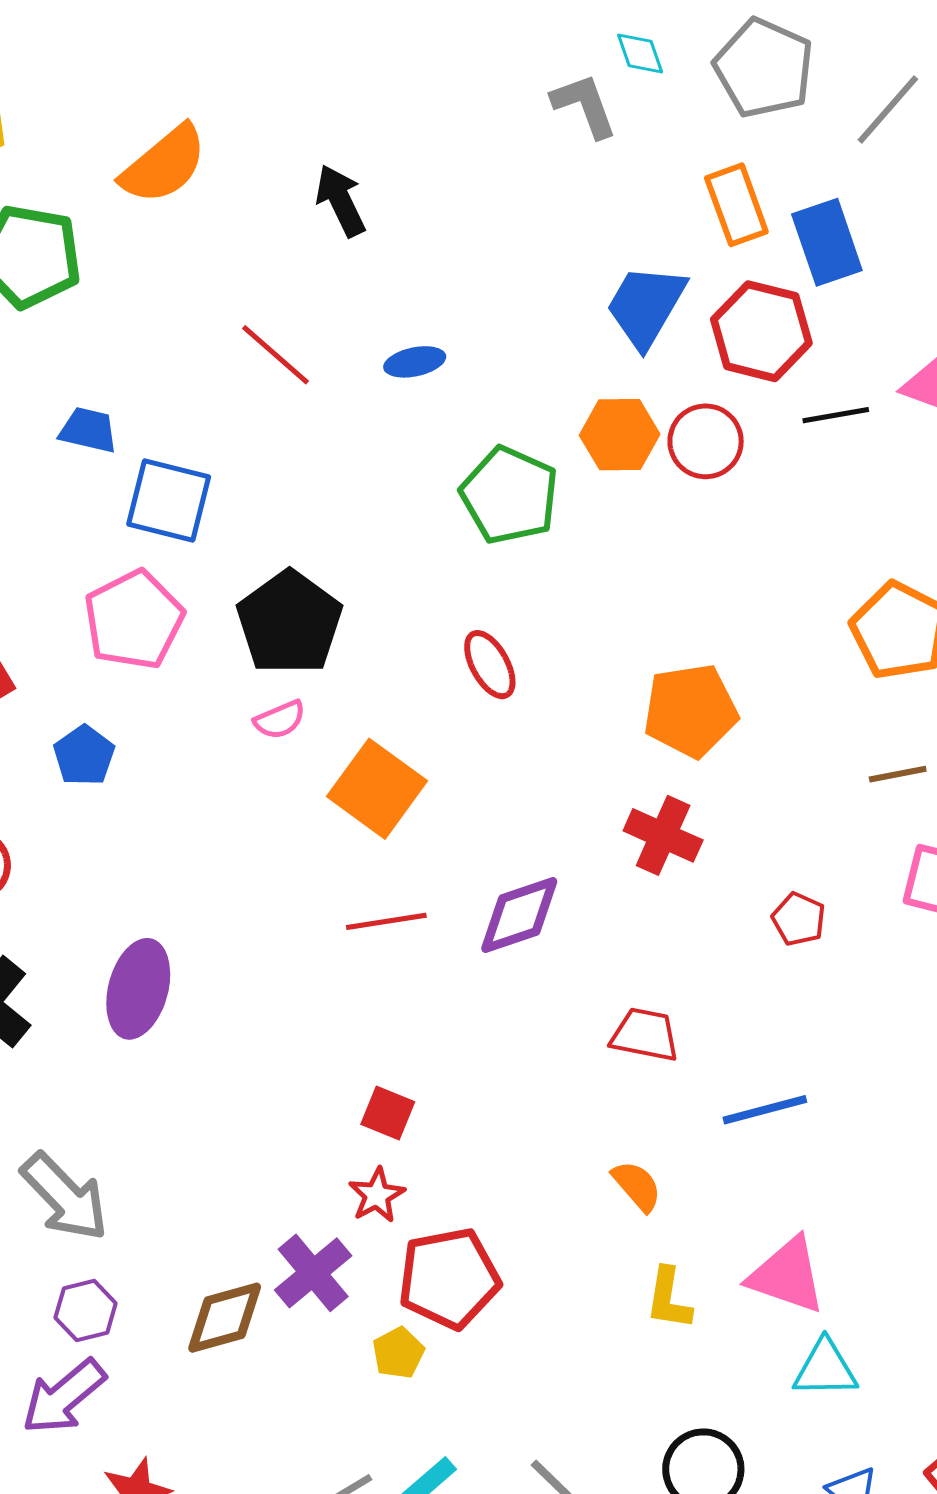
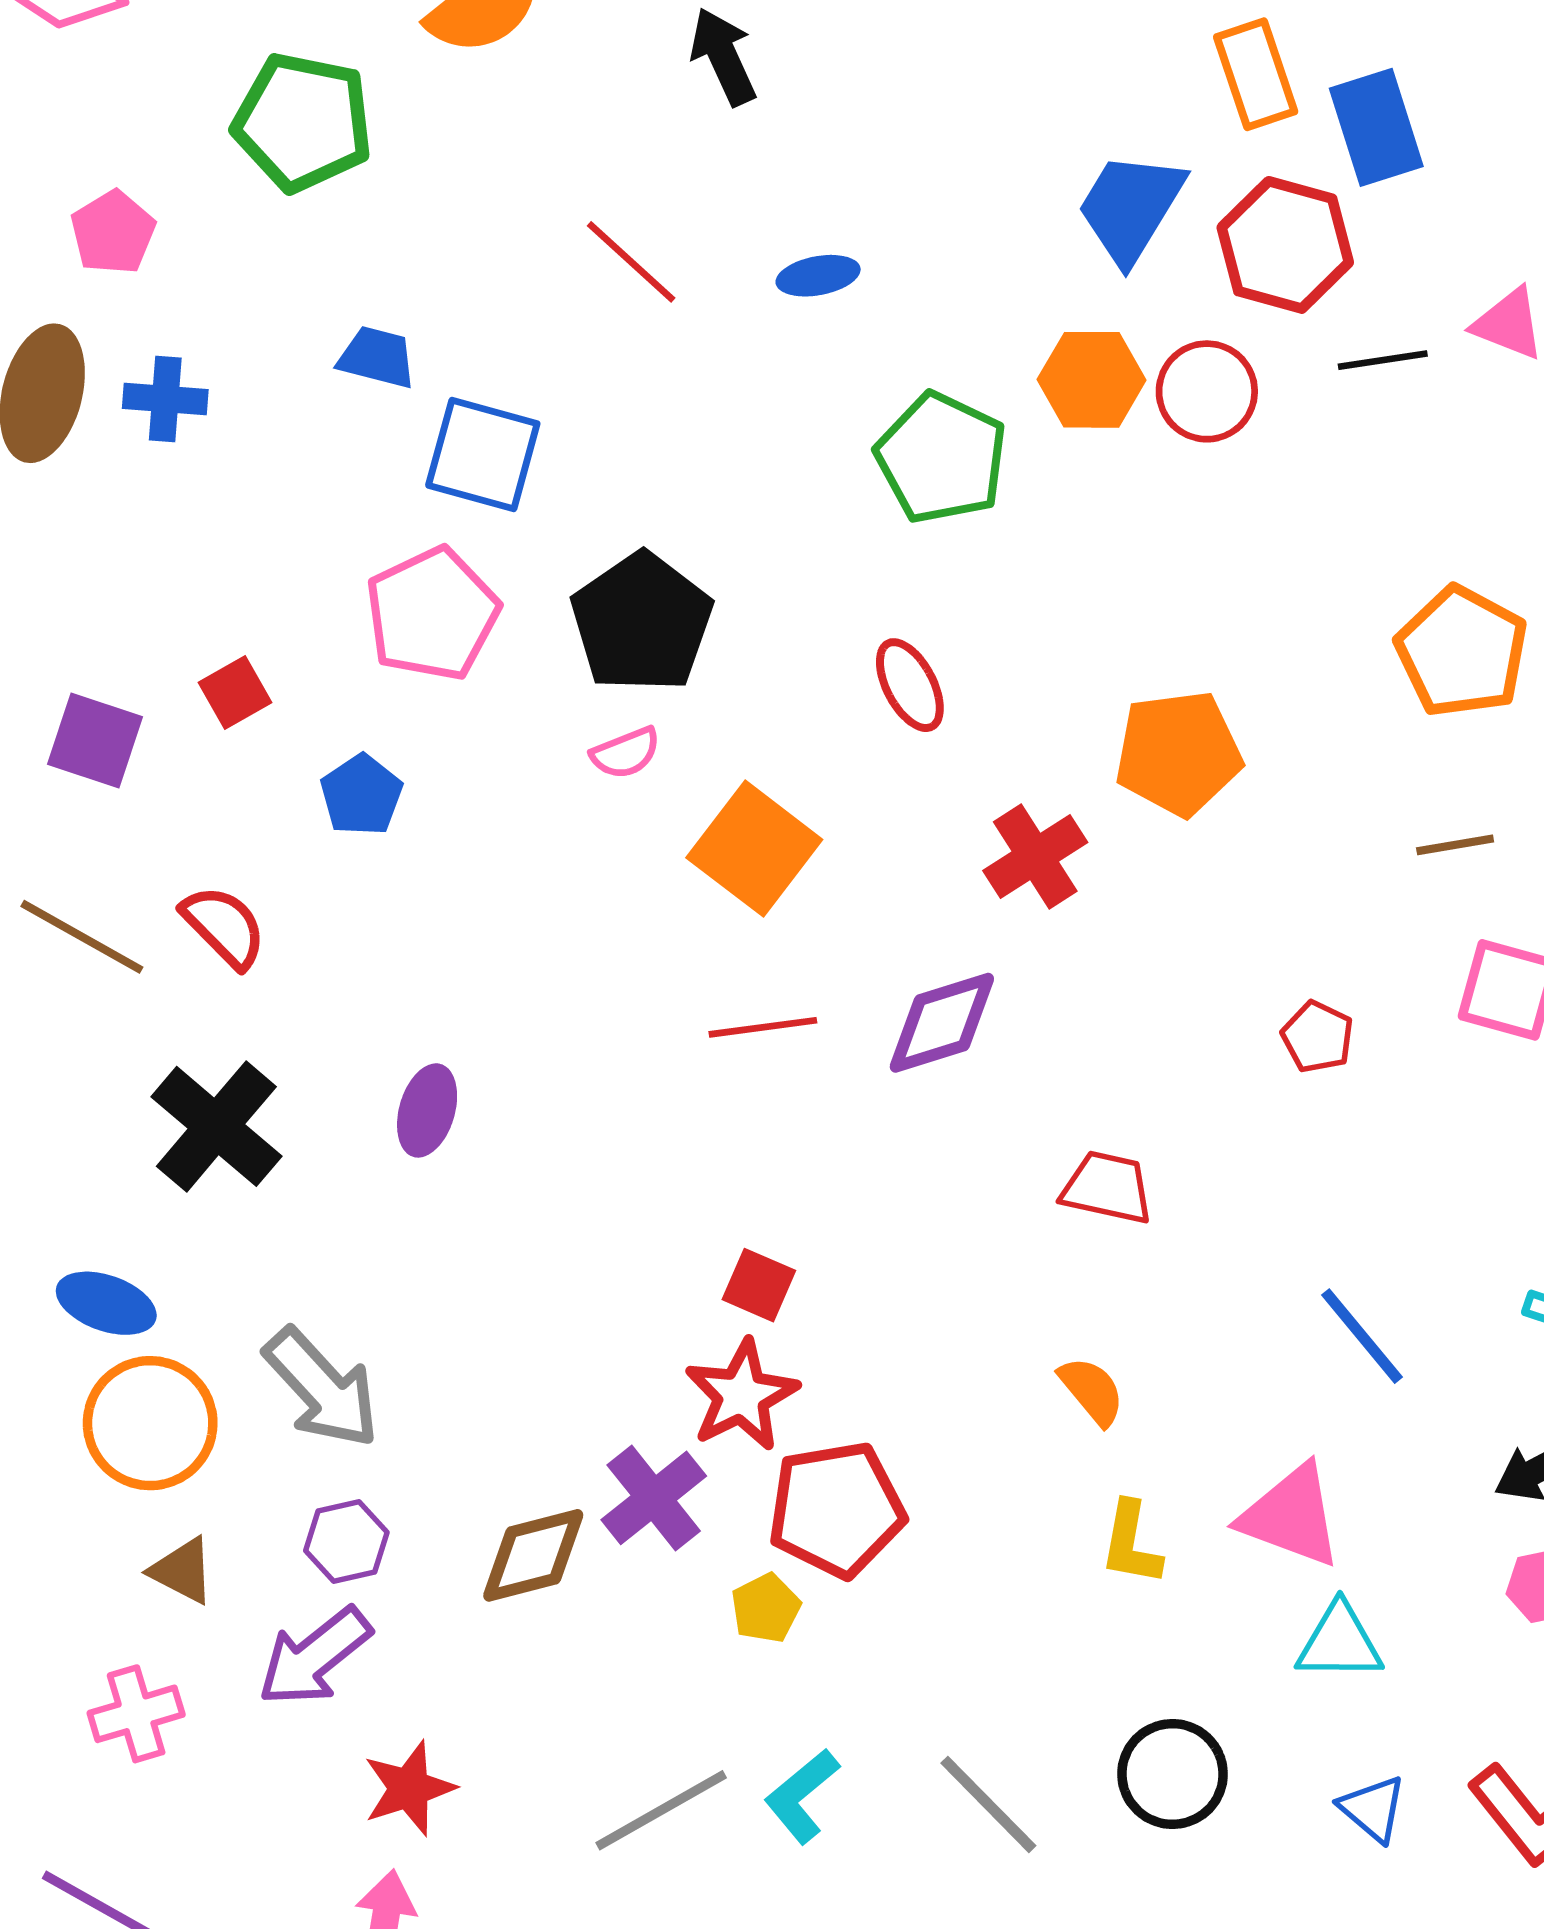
red cross: (663, 835) -> (1035, 857), moved, turned 32
purple ellipse: (138, 989) -> (427, 1110), size x0.7
blue line: (765, 1110) -> (1362, 1336), moved, turned 64
red star: (377, 1195) -> (742, 1395), size x1.5

